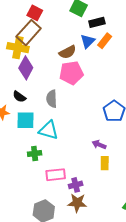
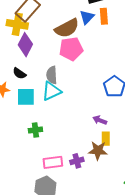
orange rectangle: (105, 41) -> (104, 16), turned -42
brown semicircle: (68, 52) -> (67, 28), size x1.4
cyan triangle: (49, 130) -> (51, 91), moved, turned -40
pink rectangle: (56, 175) -> (53, 162), moved
brown star: (77, 203) -> (98, 151), moved

